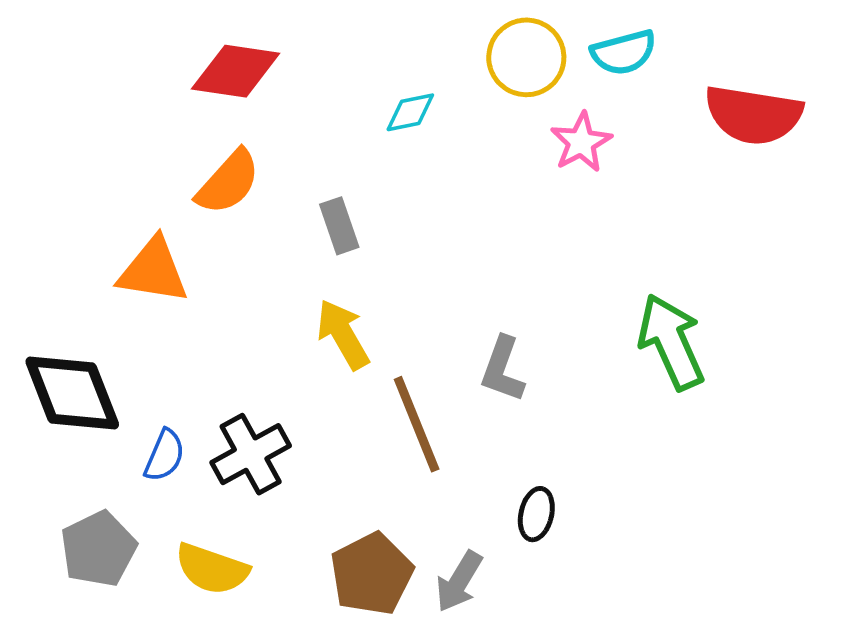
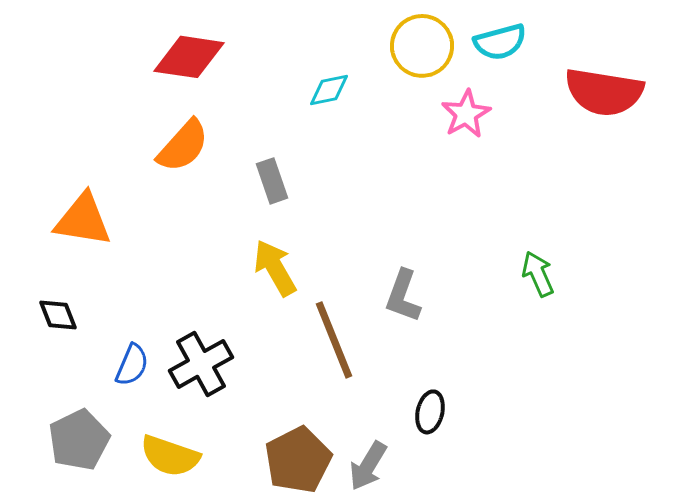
orange triangle: (153, 271) -> (83, 220), moved
green arrow: (671, 342) -> (538, 274), size x0.6
black diamond: (72, 393) -> (58, 315), size x0.5

